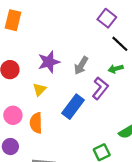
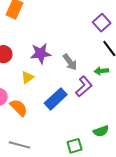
gray arrow: (81, 65) -> (70, 62), turned -78
orange semicircle: (36, 123) -> (19, 108), turned 126

